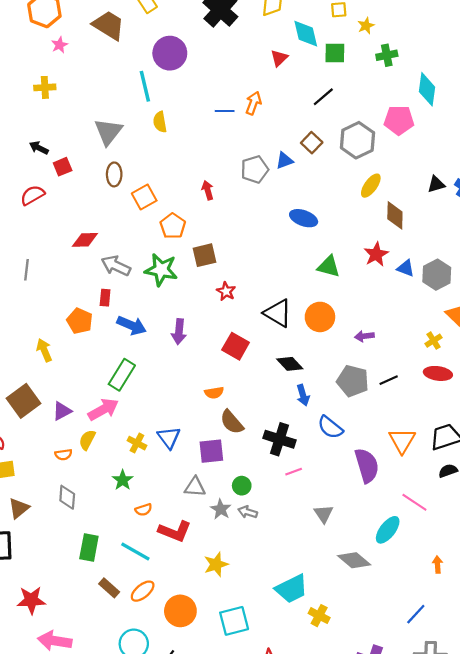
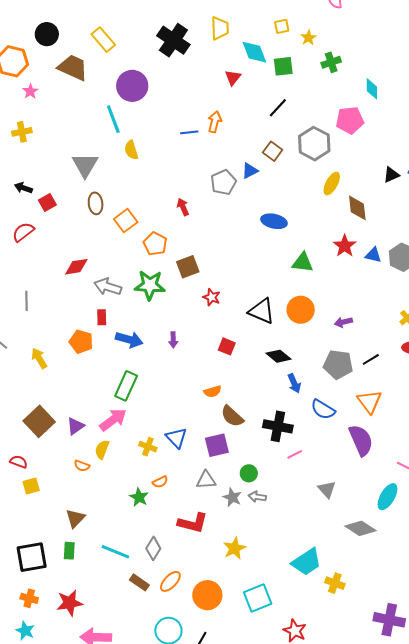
cyan diamond: (427, 89) -> (372, 89), size x0.7
purple arrow: (179, 332) -> (173, 340), size x0.7
red square: (236, 346) -> (227, 346), size x0.7
yellow arrow: (44, 350) -> (39, 358), moved
orange triangle: (402, 441) -> (370, 402), moved
orange semicircle: (63, 455) -> (82, 466), turned 35
green star: (123, 480) -> (139, 497), moved
gray diamond: (67, 497) -> (153, 548), moved, turned 35
brown triangle: (19, 508) -> (75, 518), moved
orange semicircle: (144, 510) -> (160, 482), moved
green rectangle: (89, 547) -> (69, 551), moved, size x0.7
cyan line: (135, 552) -> (115, 552), moved

